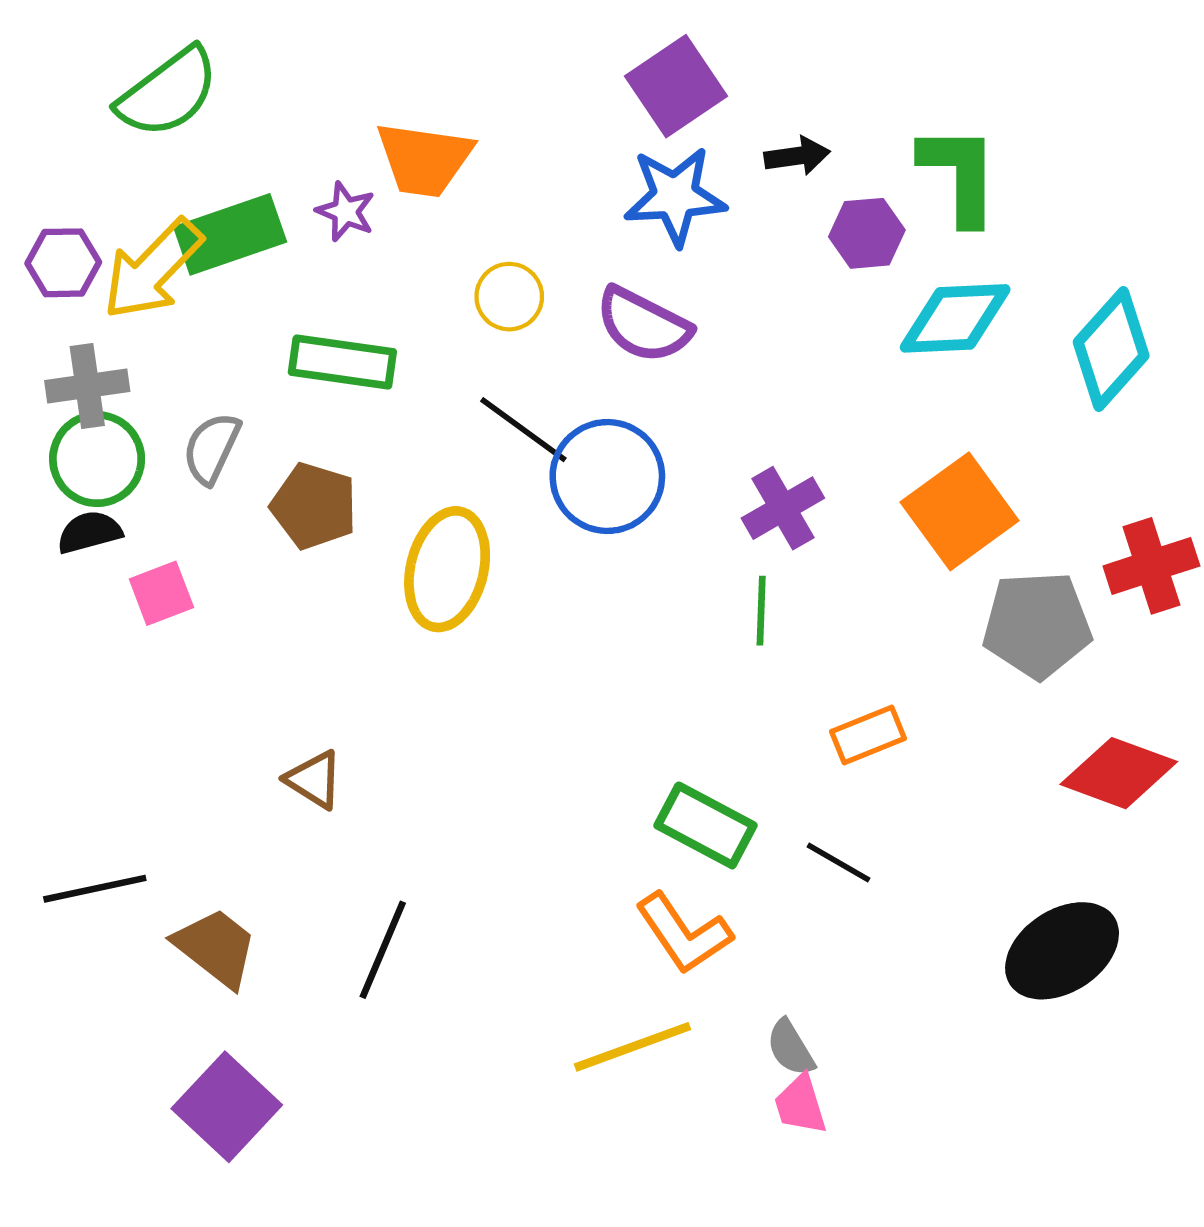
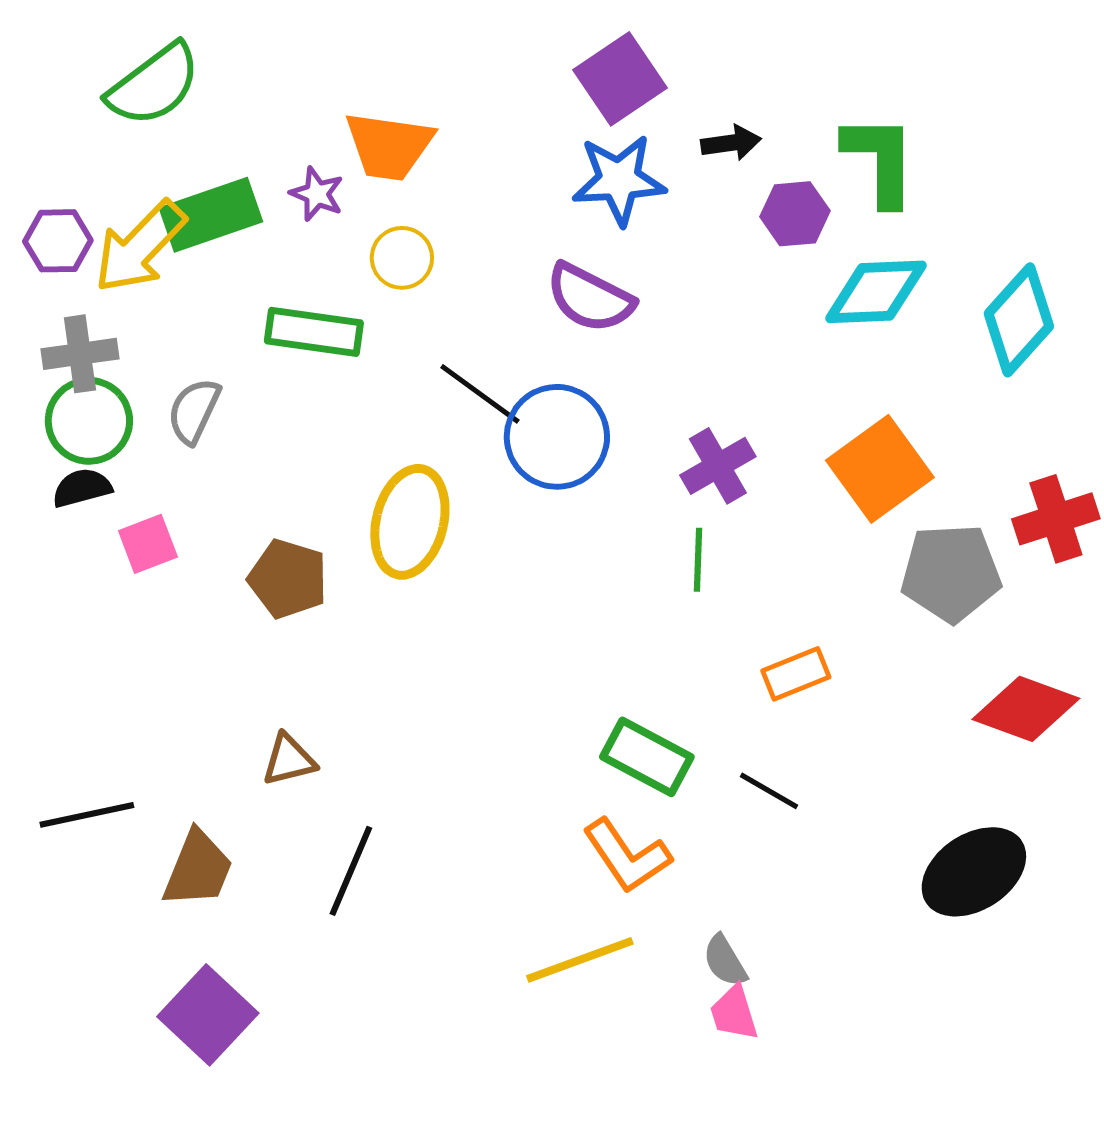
yellow circle: (509, 297) -> (402, 258), moved
brown pentagon: (314, 506) -> (288, 579), moved
brown triangle: (314, 780) -> (289, 760), moved, turned -46
brown trapezoid: (216, 948) -> (198, 869), turned 74

